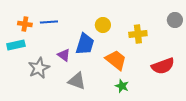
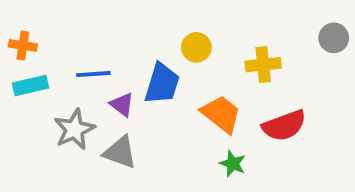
blue line: (49, 22) -> (93, 74), moved
orange cross: (25, 24) -> (23, 45), moved
red semicircle: (163, 66) -> (284, 126), moved
gray triangle: (77, 81) -> (120, 152), moved

